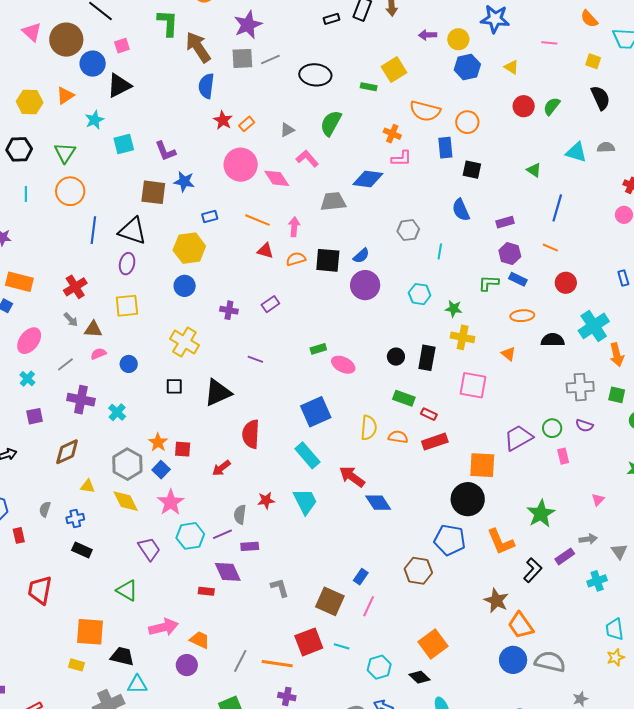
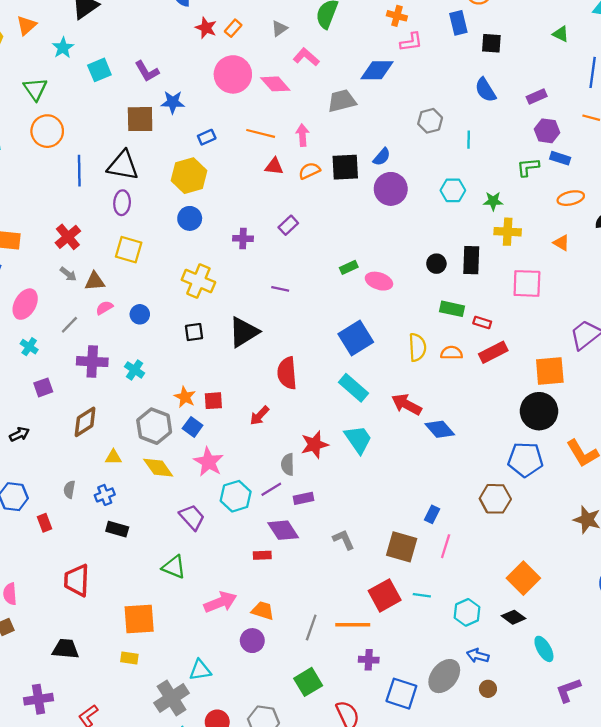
yellow square: (127, 306) -> (129, 250), turned 30
red star: (266, 500) -> (315, 445), size x1.4
black trapezoid: (122, 656) -> (66, 649), moved

